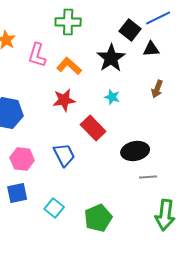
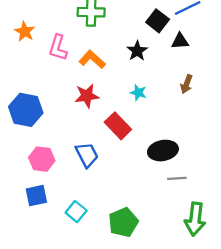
black star: (111, 58) -> (137, 51), size x0.7

